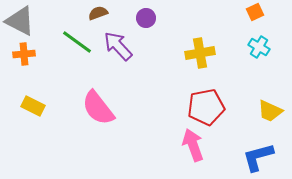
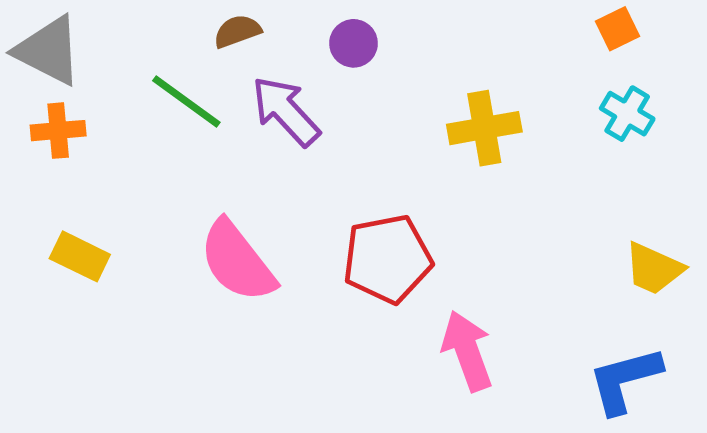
red pentagon: (206, 107) -> (387, 259), moved

